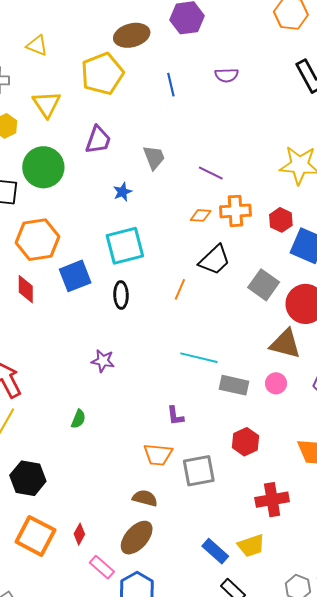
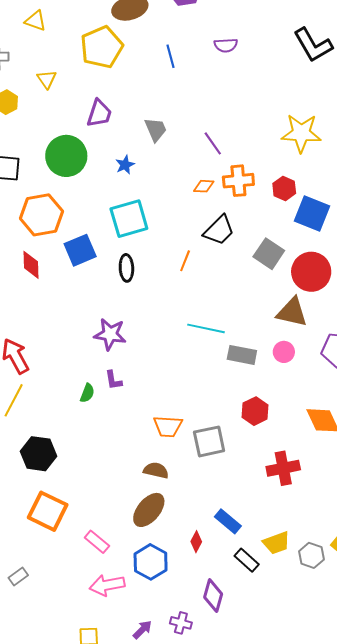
yellow triangle: (47, 104) -> (47, 79), size x0.7
green circle: (43, 167) -> (66, 156), moved
purple line: (211, 173) -> (213, 143), turned 30
purple star: (103, 361) -> (110, 334), size x1.4
purple L-shape: (175, 416) -> (113, 380), moved
red diamond: (79, 534) -> (196, 542), moved
yellow trapezoid: (251, 546) -> (276, 543), moved
pink rectangle: (102, 567) -> (97, 542), moved

